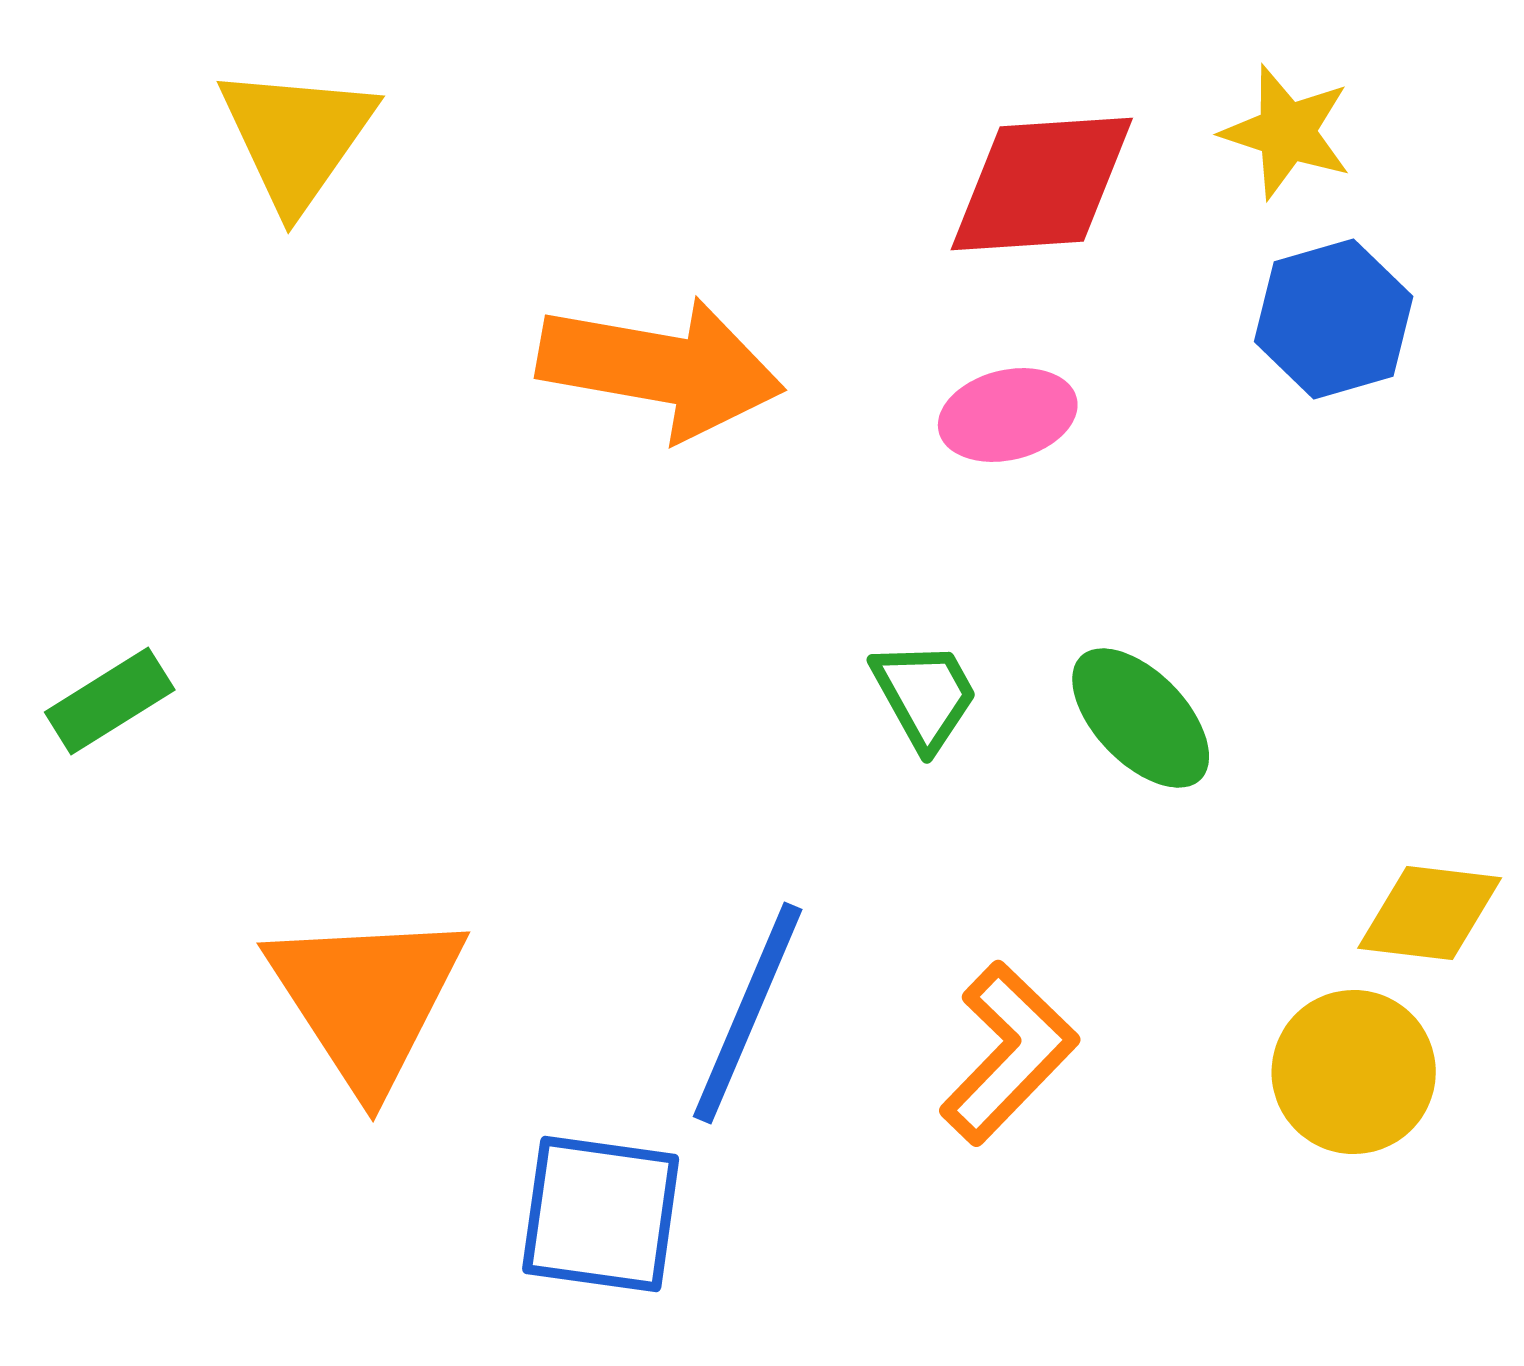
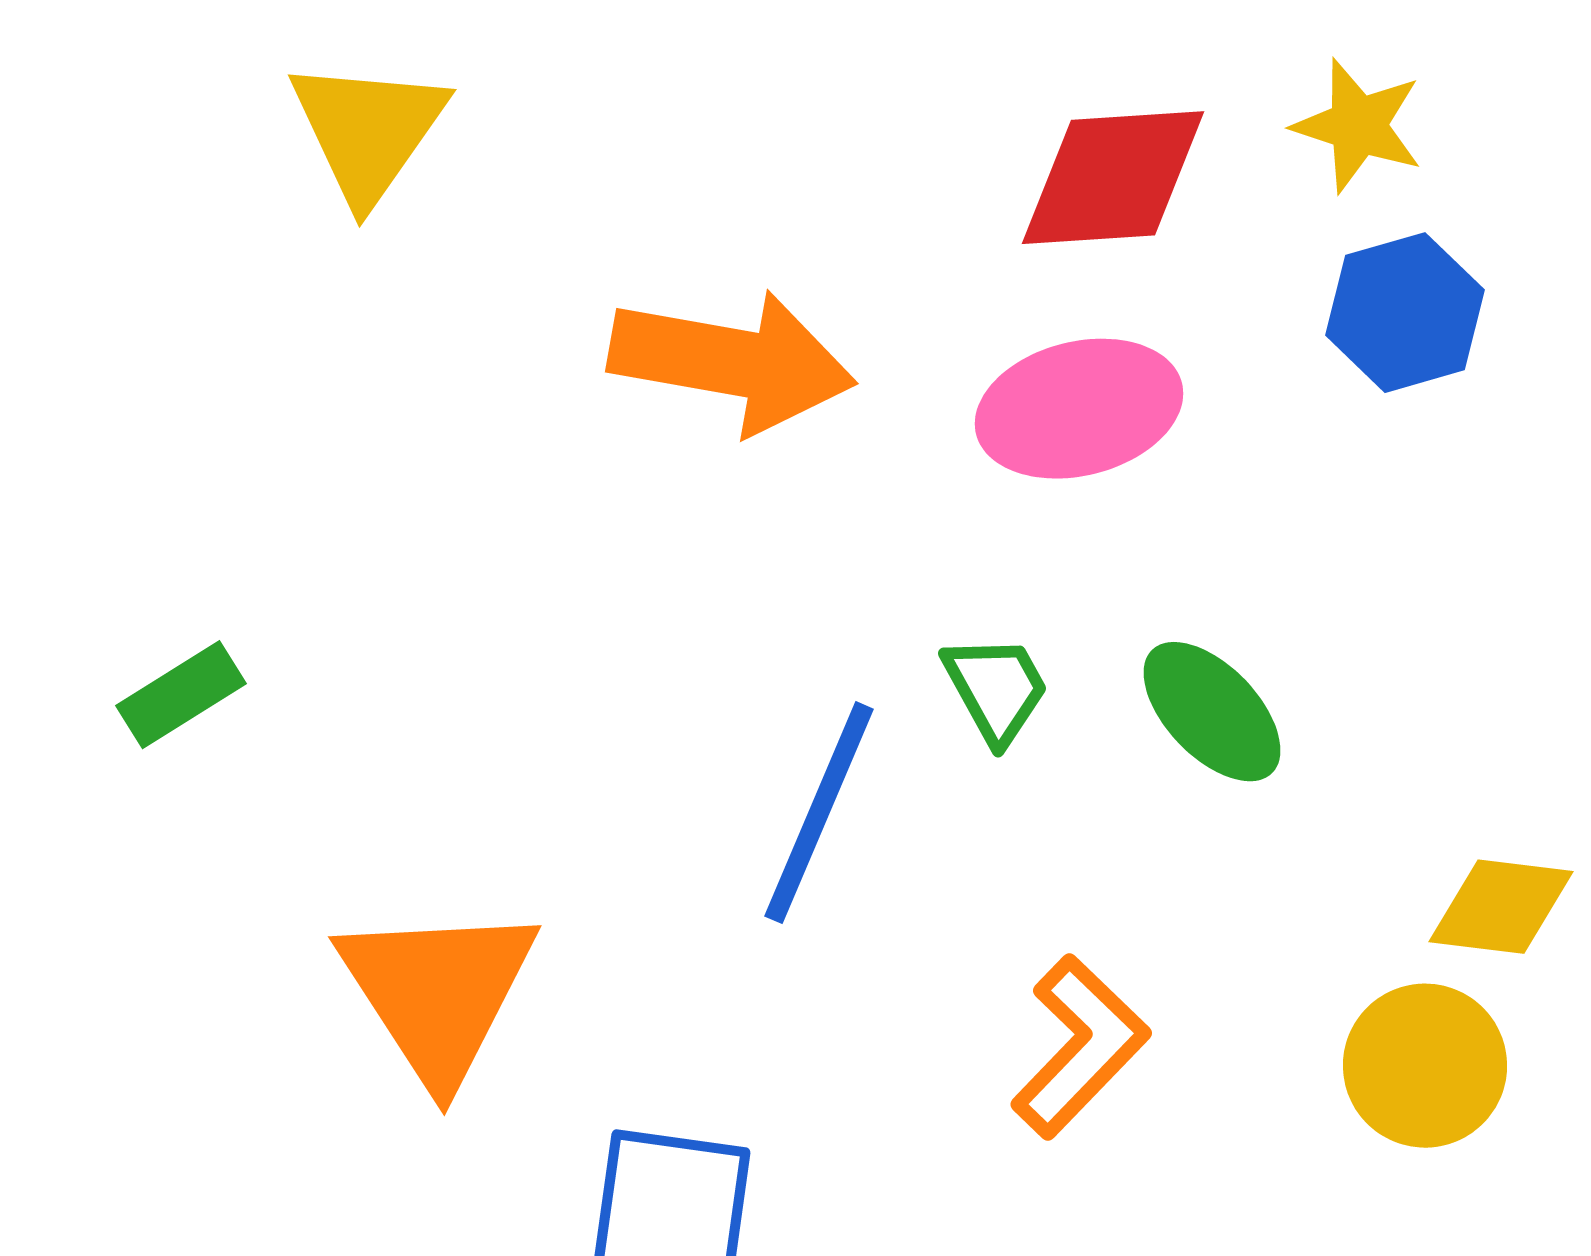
pink ellipse: (1008, 415) -> (1079, 409), size x1.5
blue line: (748, 1013) -> (819, 813), moved

